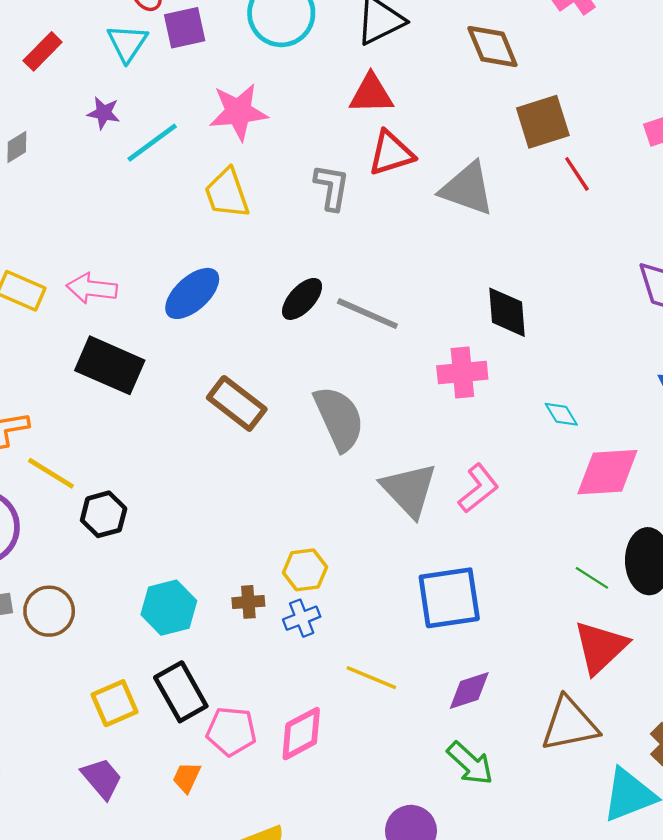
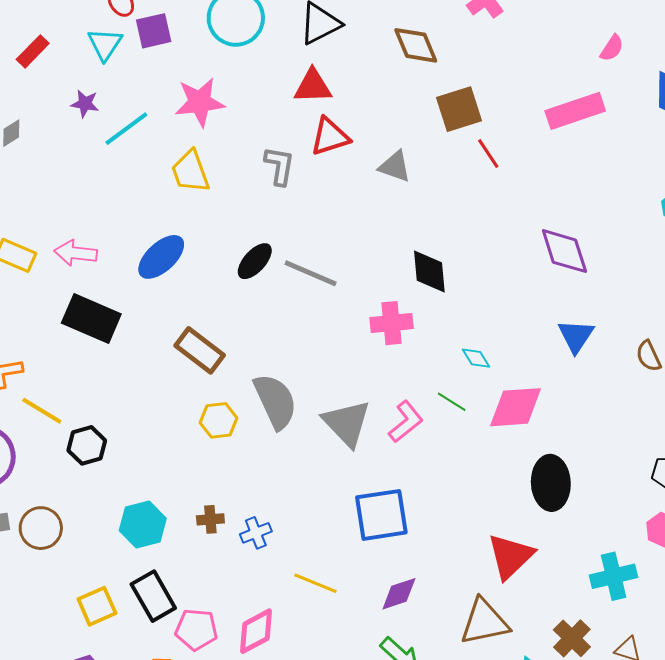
gray triangle: (467, 189) -> (395, 167), size x0.7
gray semicircle: (339, 418) -> (275, 401), moved
yellow hexagon: (305, 570) -> (219, 420), moved
green line: (592, 578) -> (452, 402), moved

